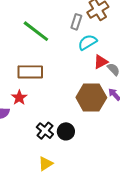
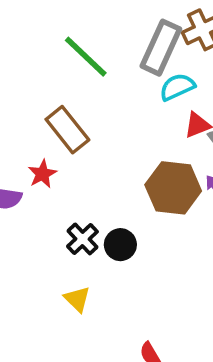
gray rectangle: (76, 22) -> (161, 48), size x1.8
brown rectangle: (30, 72) -> (67, 130), turned 45
yellow triangle: (46, 164) -> (77, 299), turned -49

